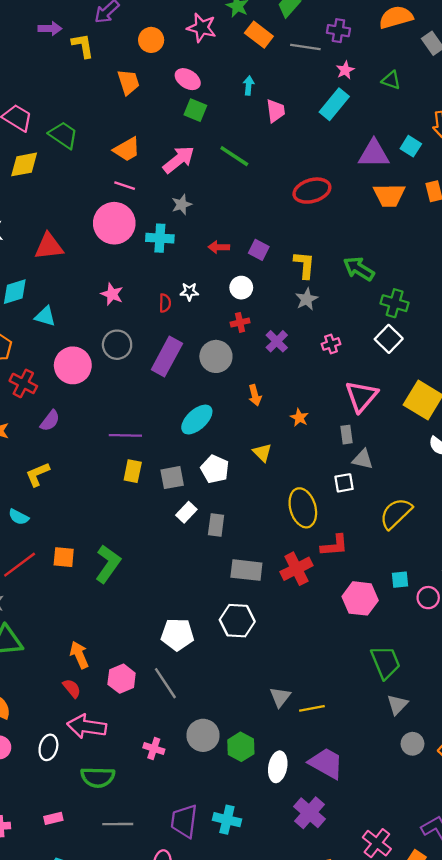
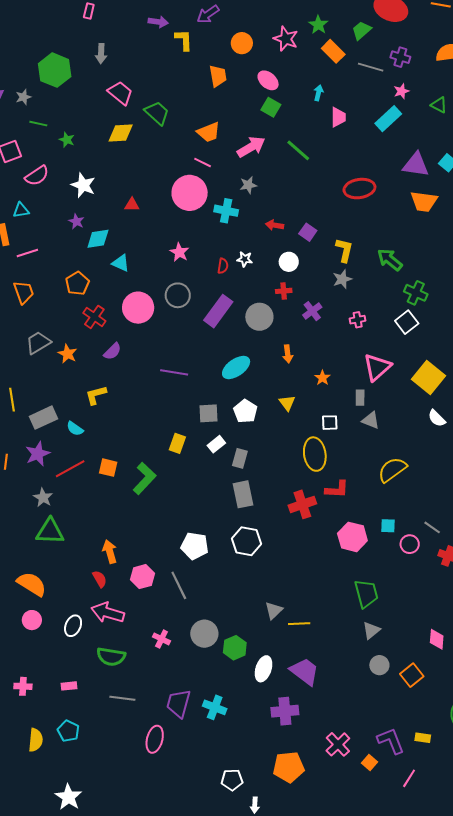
red triangle: (49, 246) -> (132, 205), size x0.6
yellow rectangle: (133, 471) -> (177, 443), moved
white square: (344, 483) -> (330, 423), moved
gray rectangle: (246, 570) -> (243, 494), moved, turned 64
purple cross: (310, 813) -> (285, 711), turned 36

